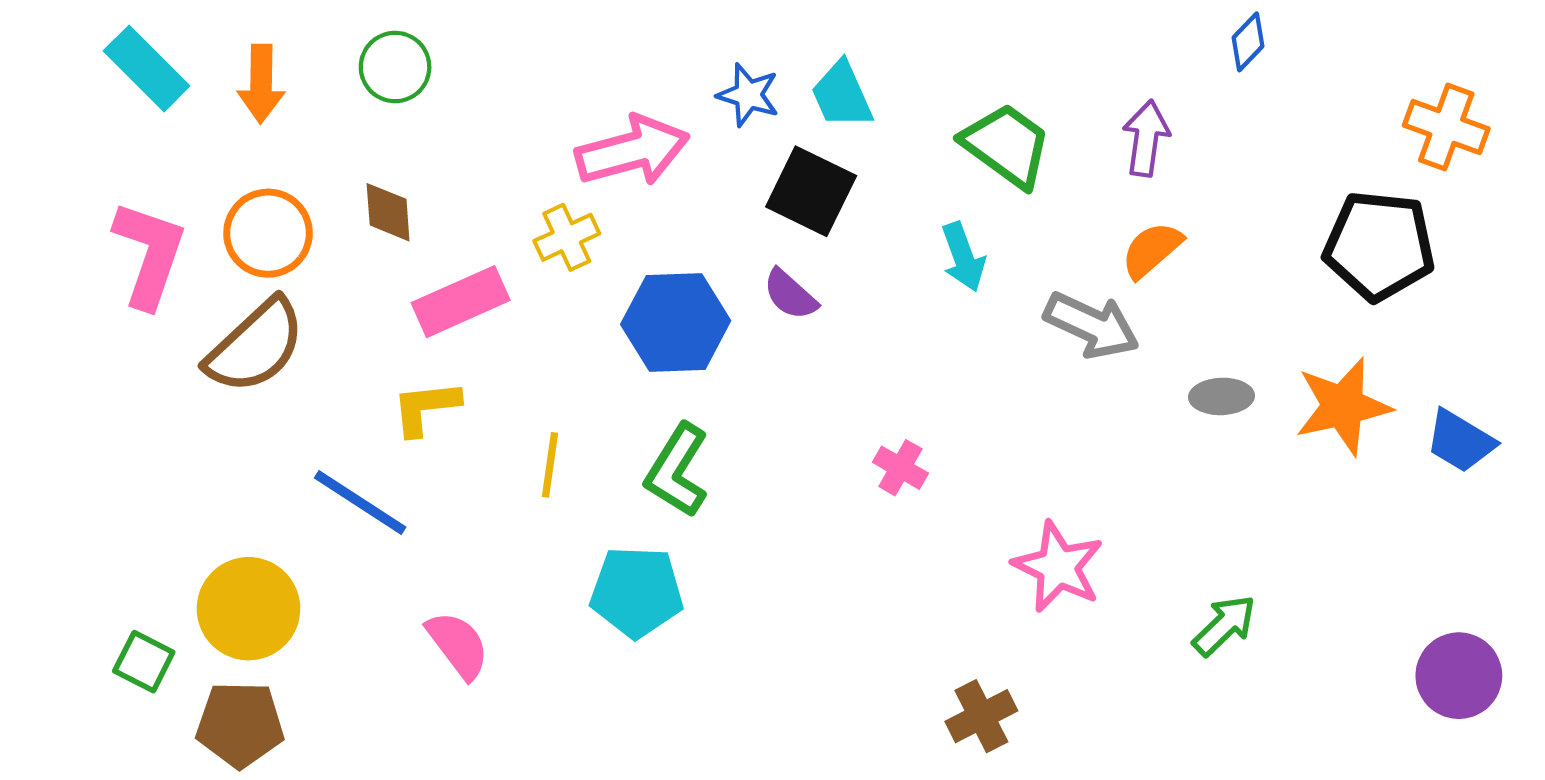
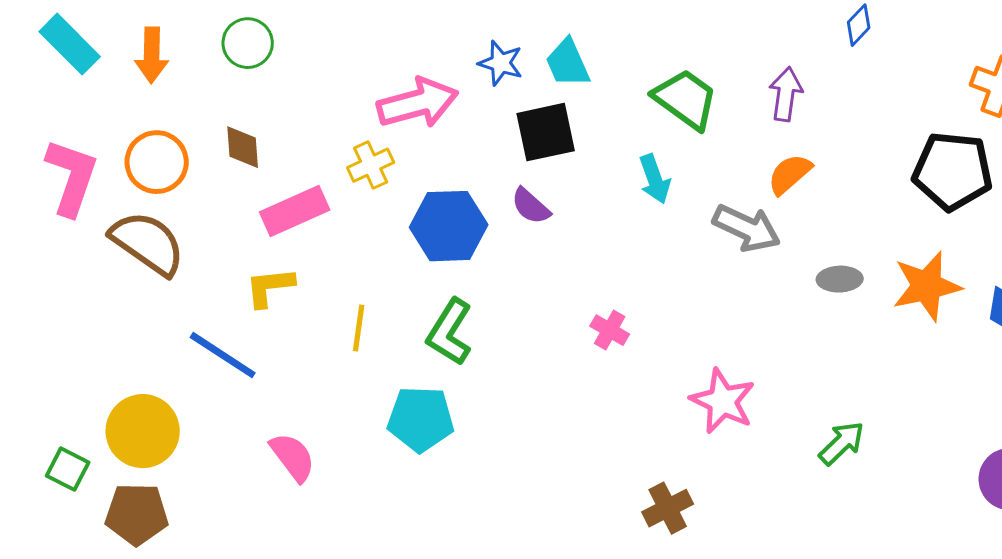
black square: (811, 191) -> (546, 132), turned -38
brown semicircle: (255, 346) -> (148, 243), turned -102

